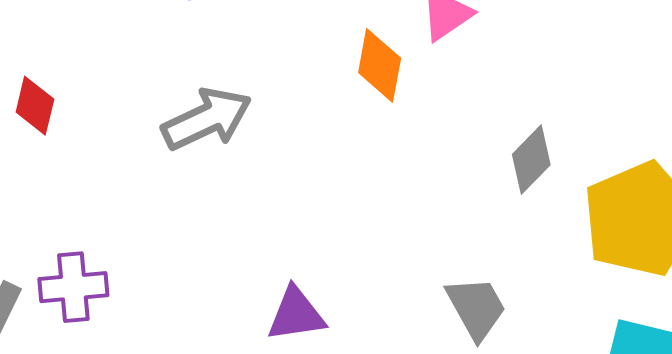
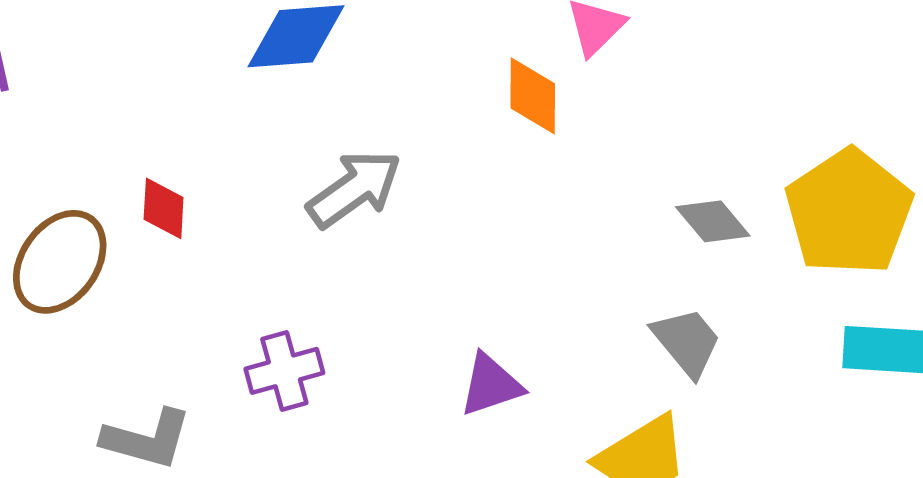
gray diamond: (531, 160) -> (713, 221), moved, turned -74
purple cross: (73, 287) -> (284, 371), moved

